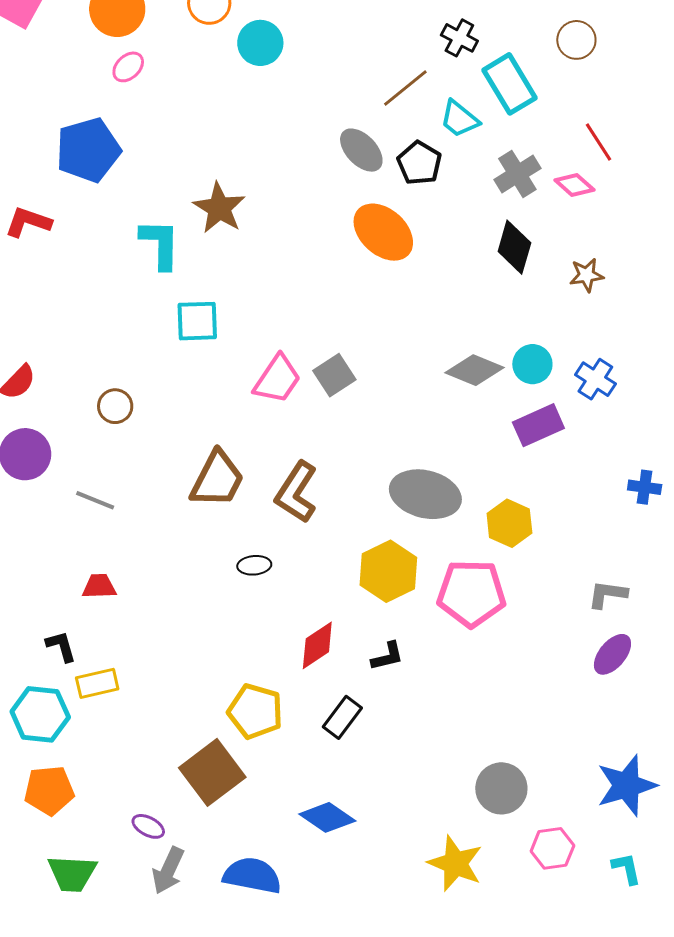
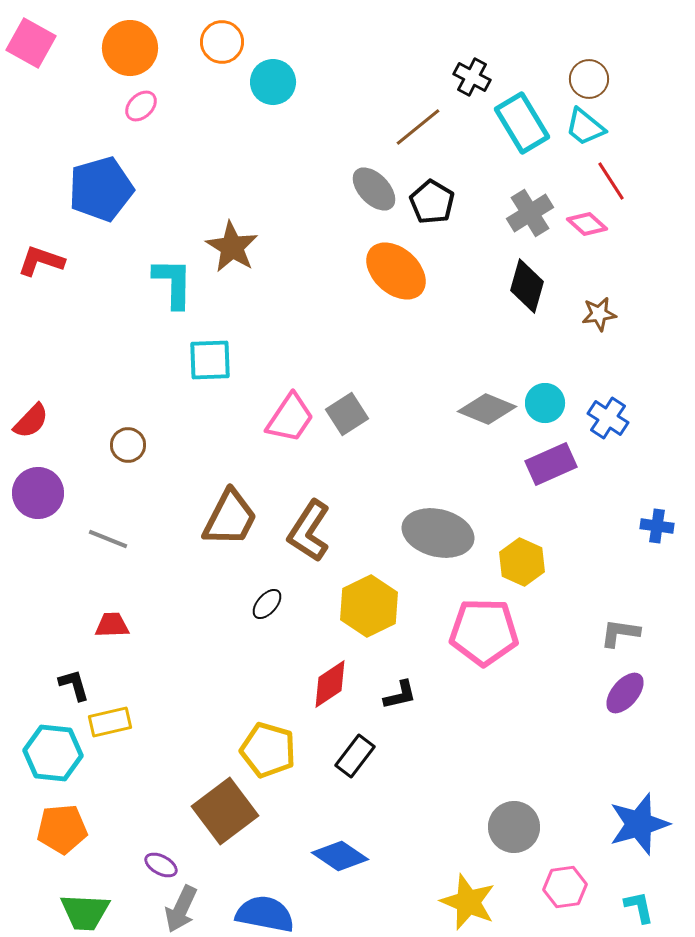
cyan trapezoid: (459, 119) -> (585, 127), moved
black ellipse: (254, 565) -> (267, 604), turned -44
yellow hexagon: (388, 571) -> (369, 606), moved

